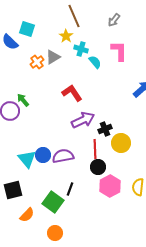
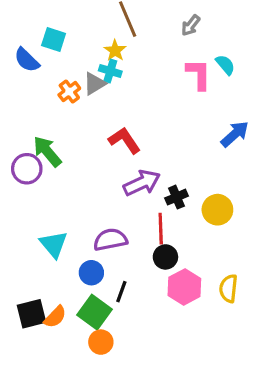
cyan cross: (81, 49) -> (110, 71), moved
cyan semicircle: (95, 62) -> (225, 65), moved
green arrow: (23, 100) -> (47, 151), size x1.5
yellow circle: (121, 143) -> (217, 210), moved
blue circle: (43, 155) -> (91, 273), moved
black square: (13, 190) -> (32, 314), moved
orange semicircle: (27, 215) -> (55, 317), moved
orange circle: (55, 233) -> (101, 342), moved

